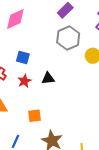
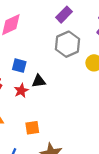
black triangle: (48, 78) -> (39, 81), moved

